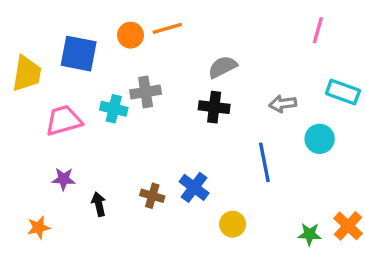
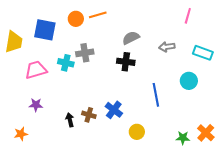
gray arrow: (283, 104) -> (167, 47), moved
black arrow: (99, 204) -> (70, 120), moved

